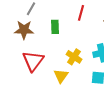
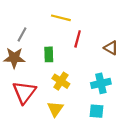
yellow cross: (74, 57) -> (61, 81), moved

